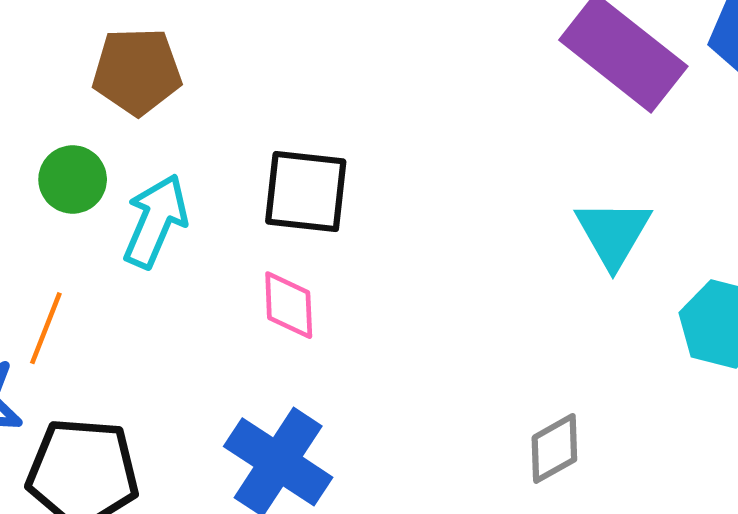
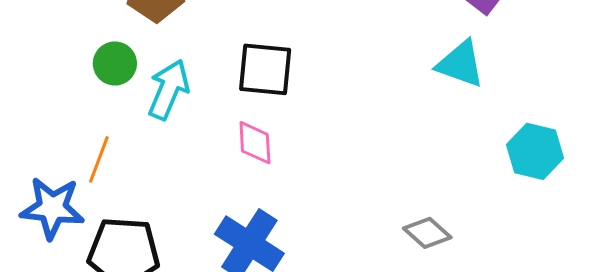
cyan triangle: (613, 233) -> (460, 64), moved, turned -40
gray diamond: (554, 448) -> (427, 233), turned 72

